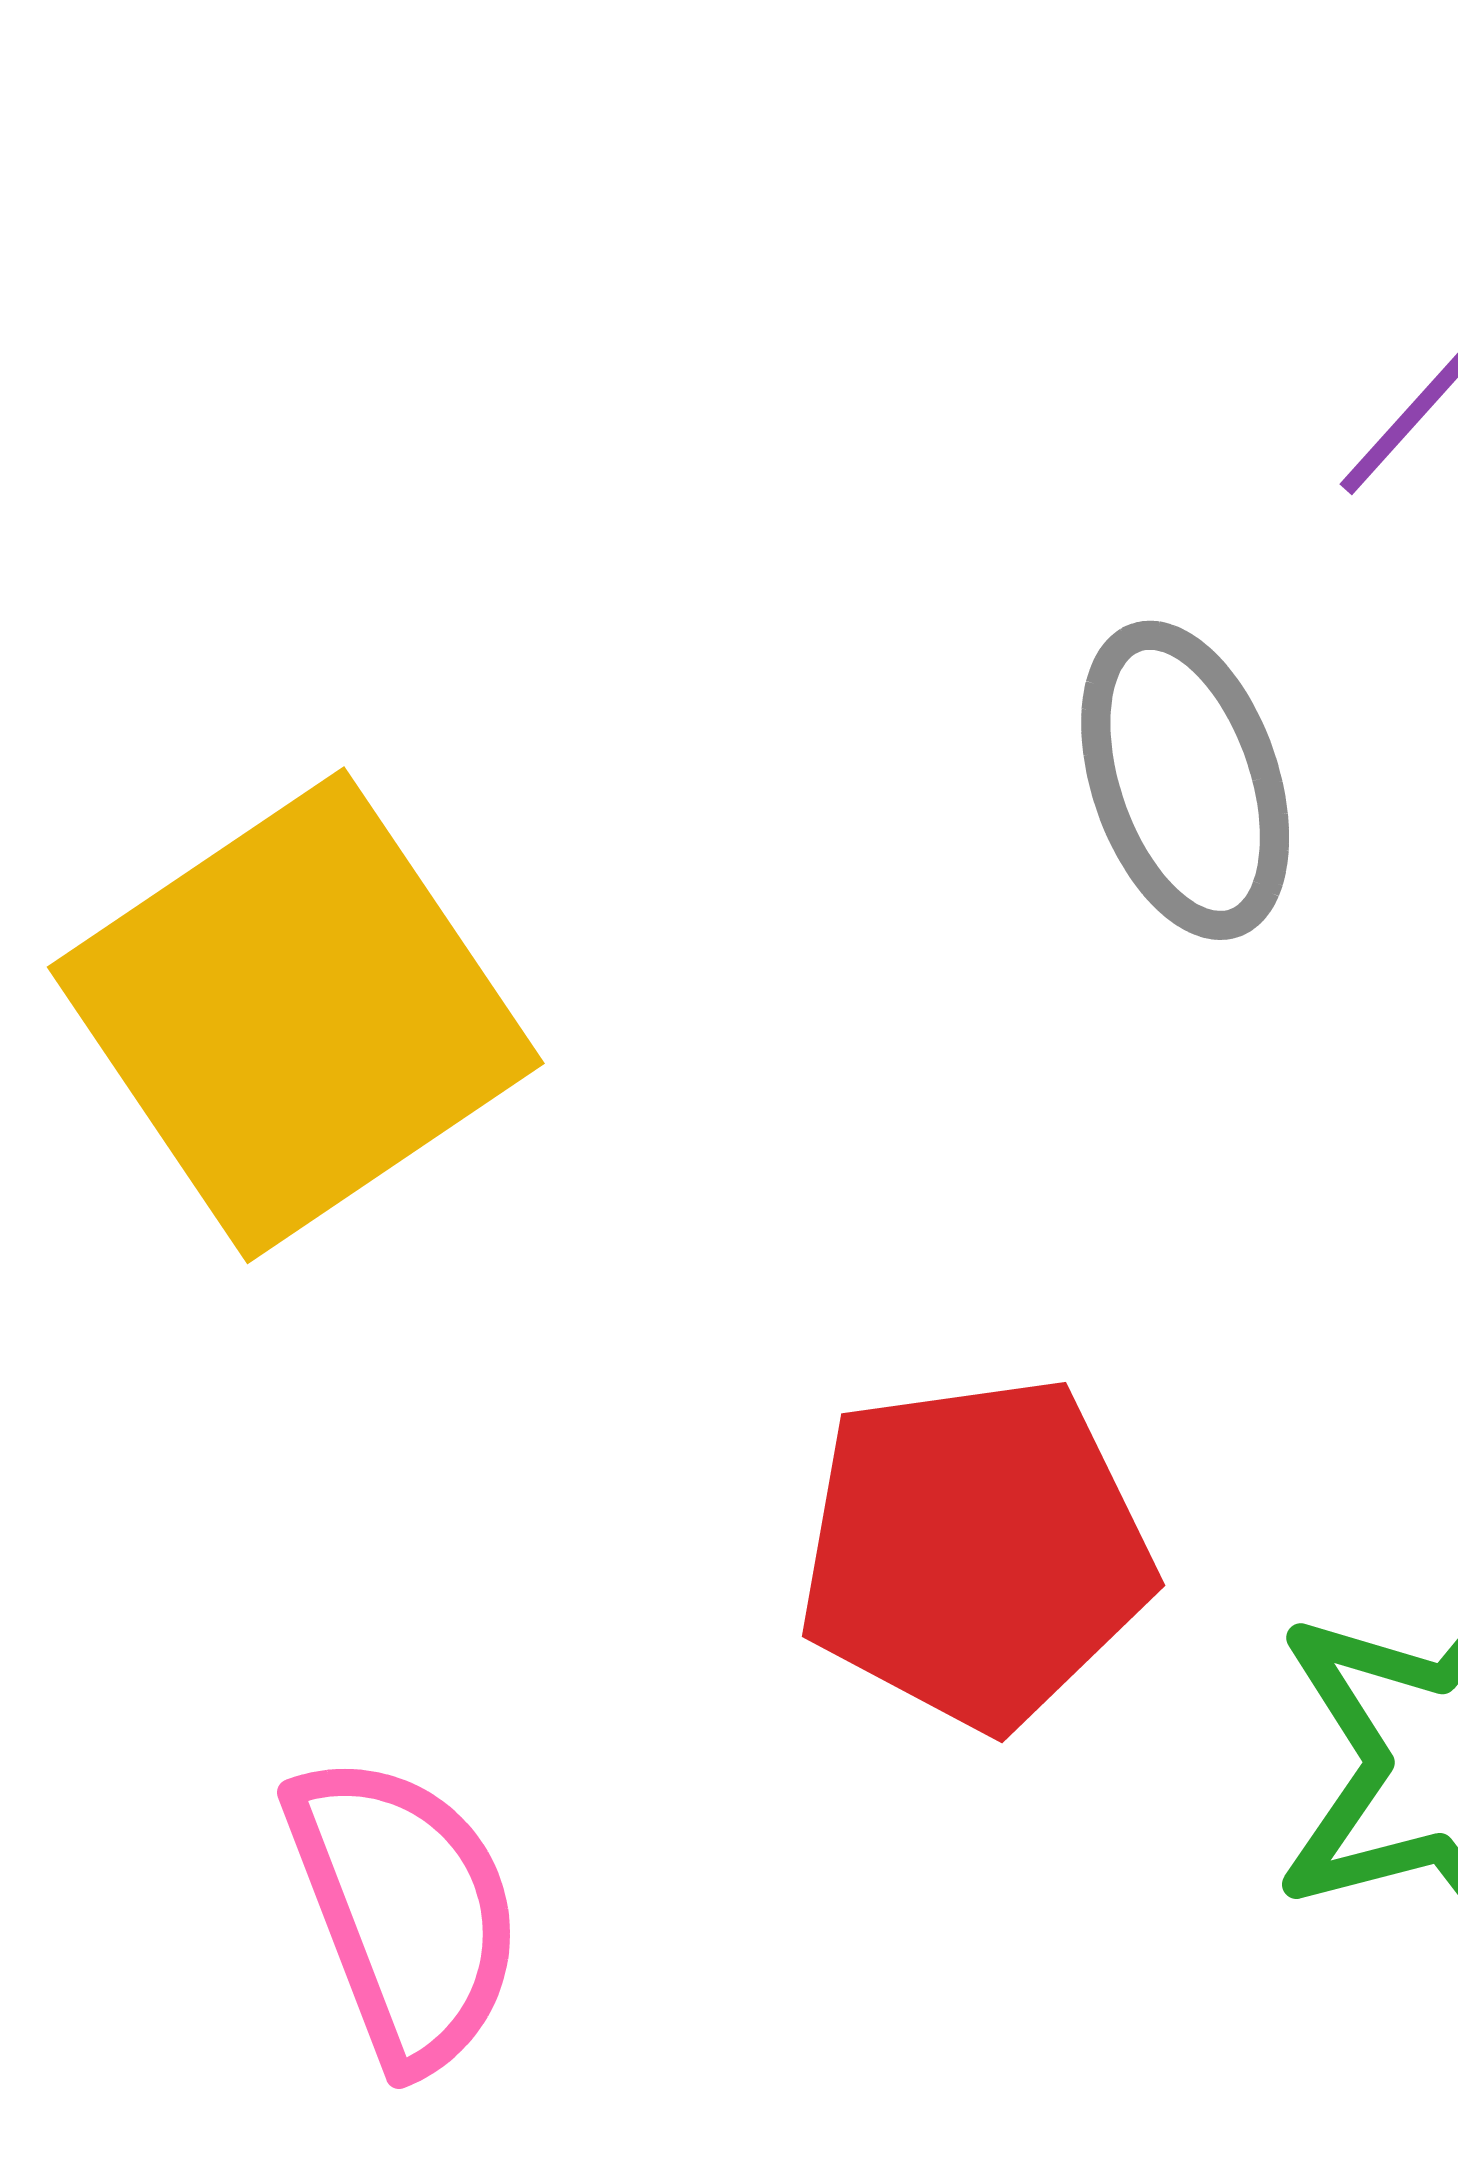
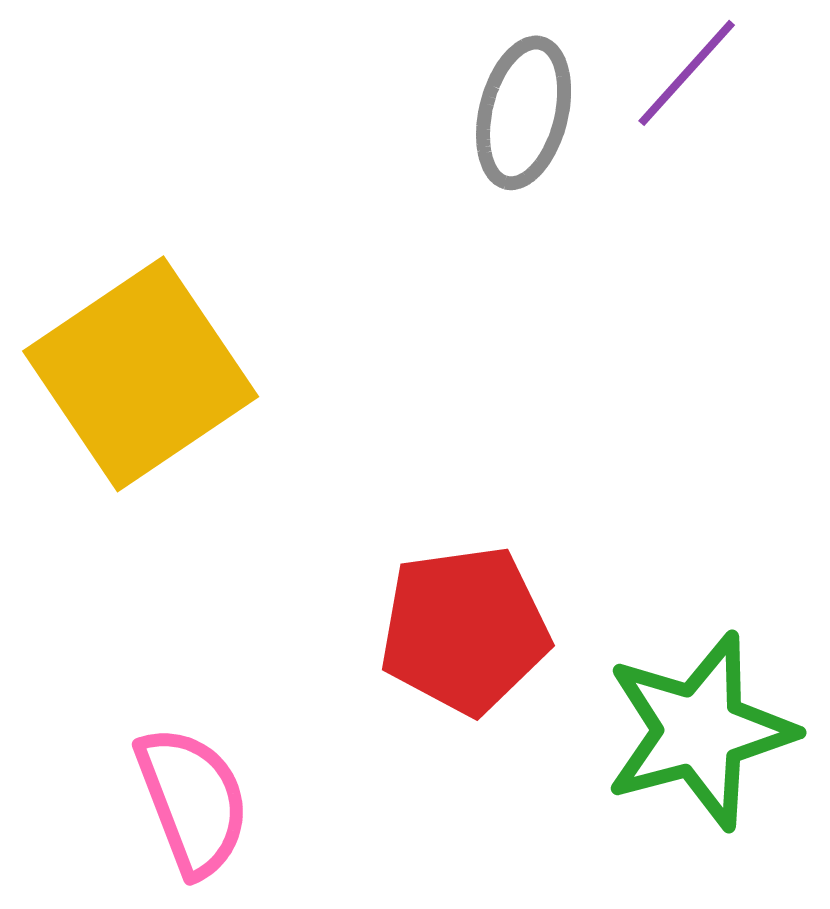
gray ellipse: (1185, 780) -> (524, 113), moved, turned 33

